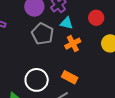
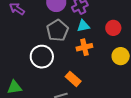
cyan triangle: (66, 23) -> (83, 26), turned -40
white circle: (37, 80) -> (42, 57), moved

